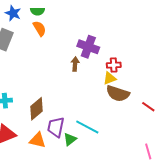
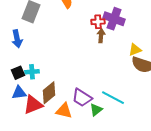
red cross: (114, 65) -> (98, 22), moved
brown diamond: (36, 109) -> (49, 93), moved
purple trapezoid: (56, 127) -> (82, 98), turned -70

